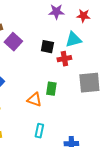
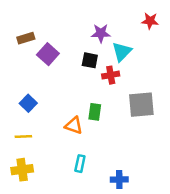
purple star: (56, 12) -> (101, 33), moved
red star: (83, 16) -> (150, 21), moved
cyan triangle: (73, 40) -> (122, 52), turned -30

